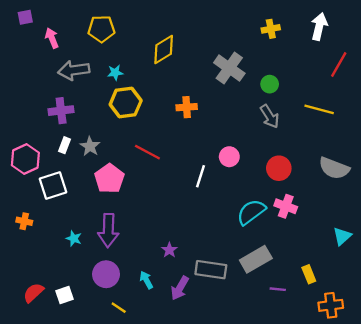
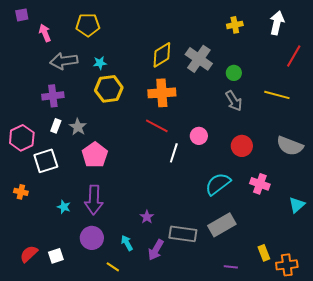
yellow diamond: (164, 50) -> (162, 55), moved
orange cross: (187, 107) -> (162, 93), size x1.5
red line: (147, 152) -> (157, 126), moved
pink cross: (286, 206) -> (260, 184), moved
yellow rectangle: (309, 274) -> (264, 253), moved
purple line: (278, 289) -> (231, 267), moved
yellow line: (119, 308) -> (113, 267), moved

